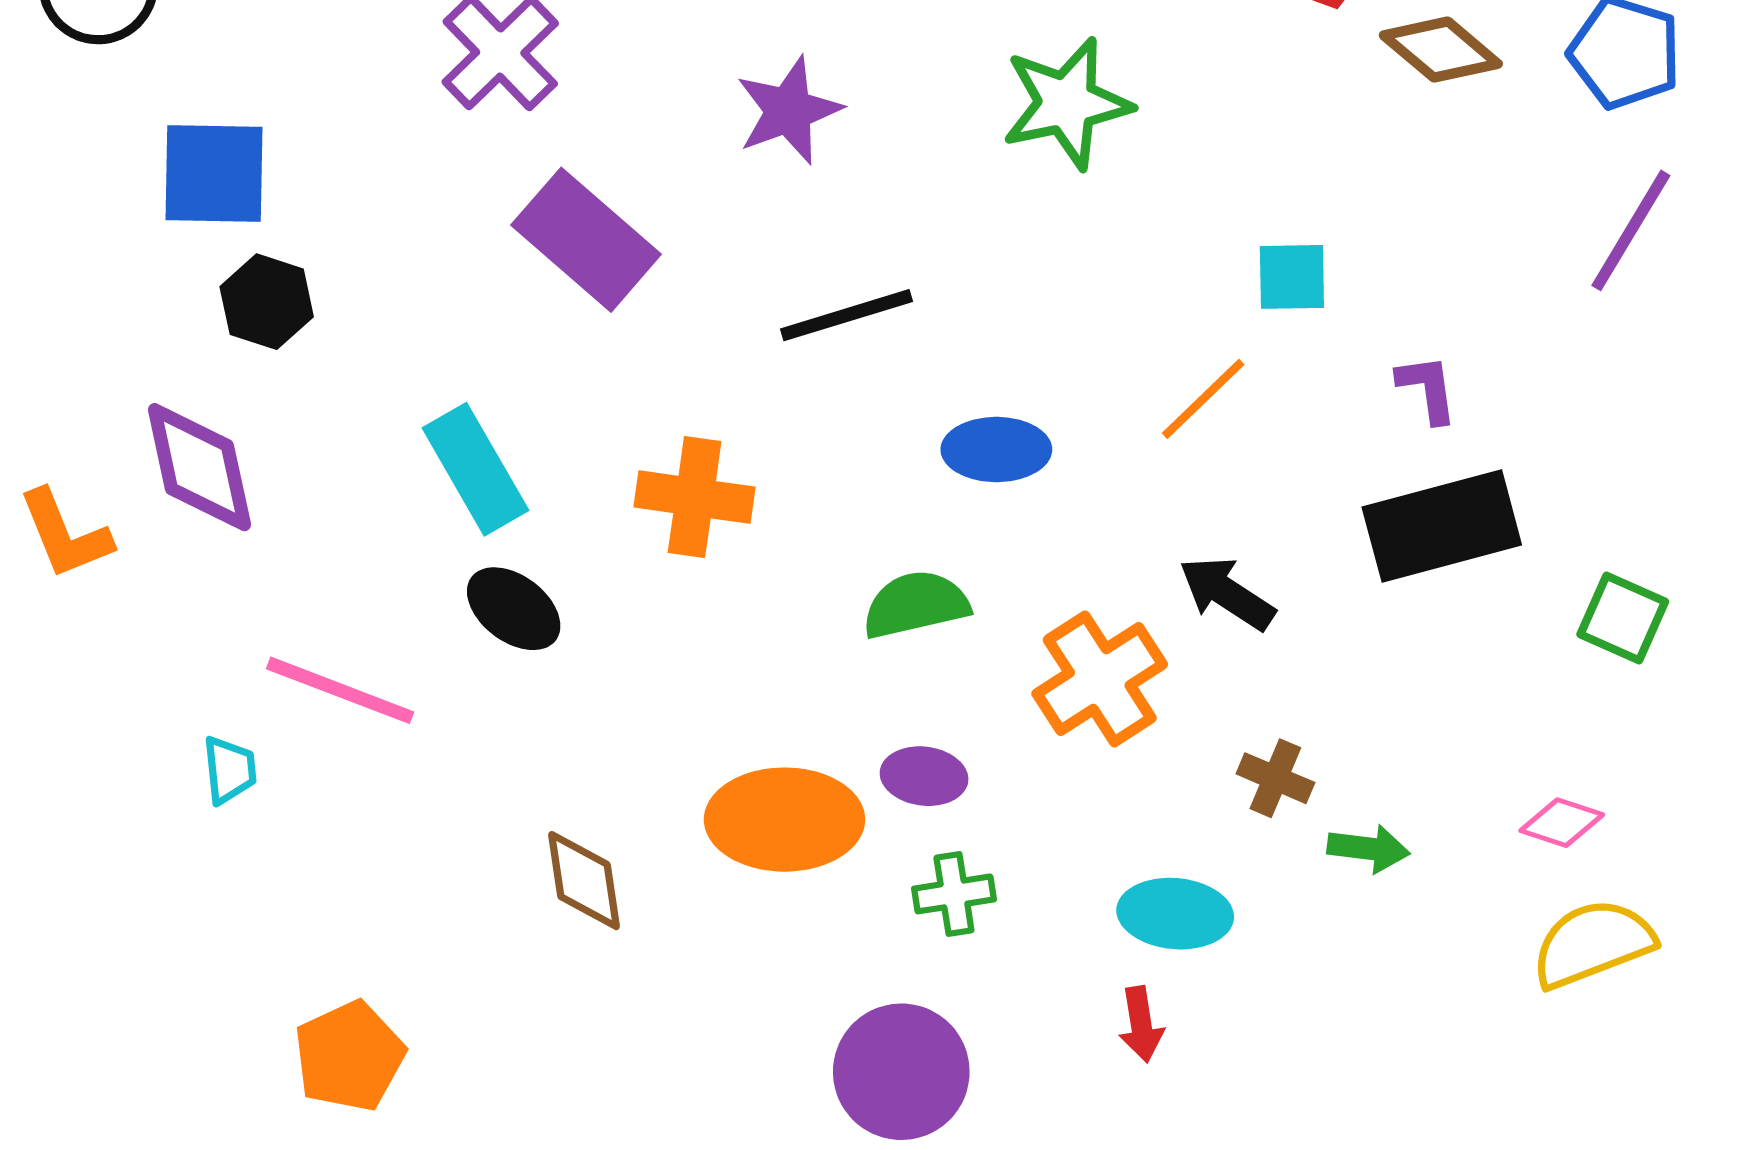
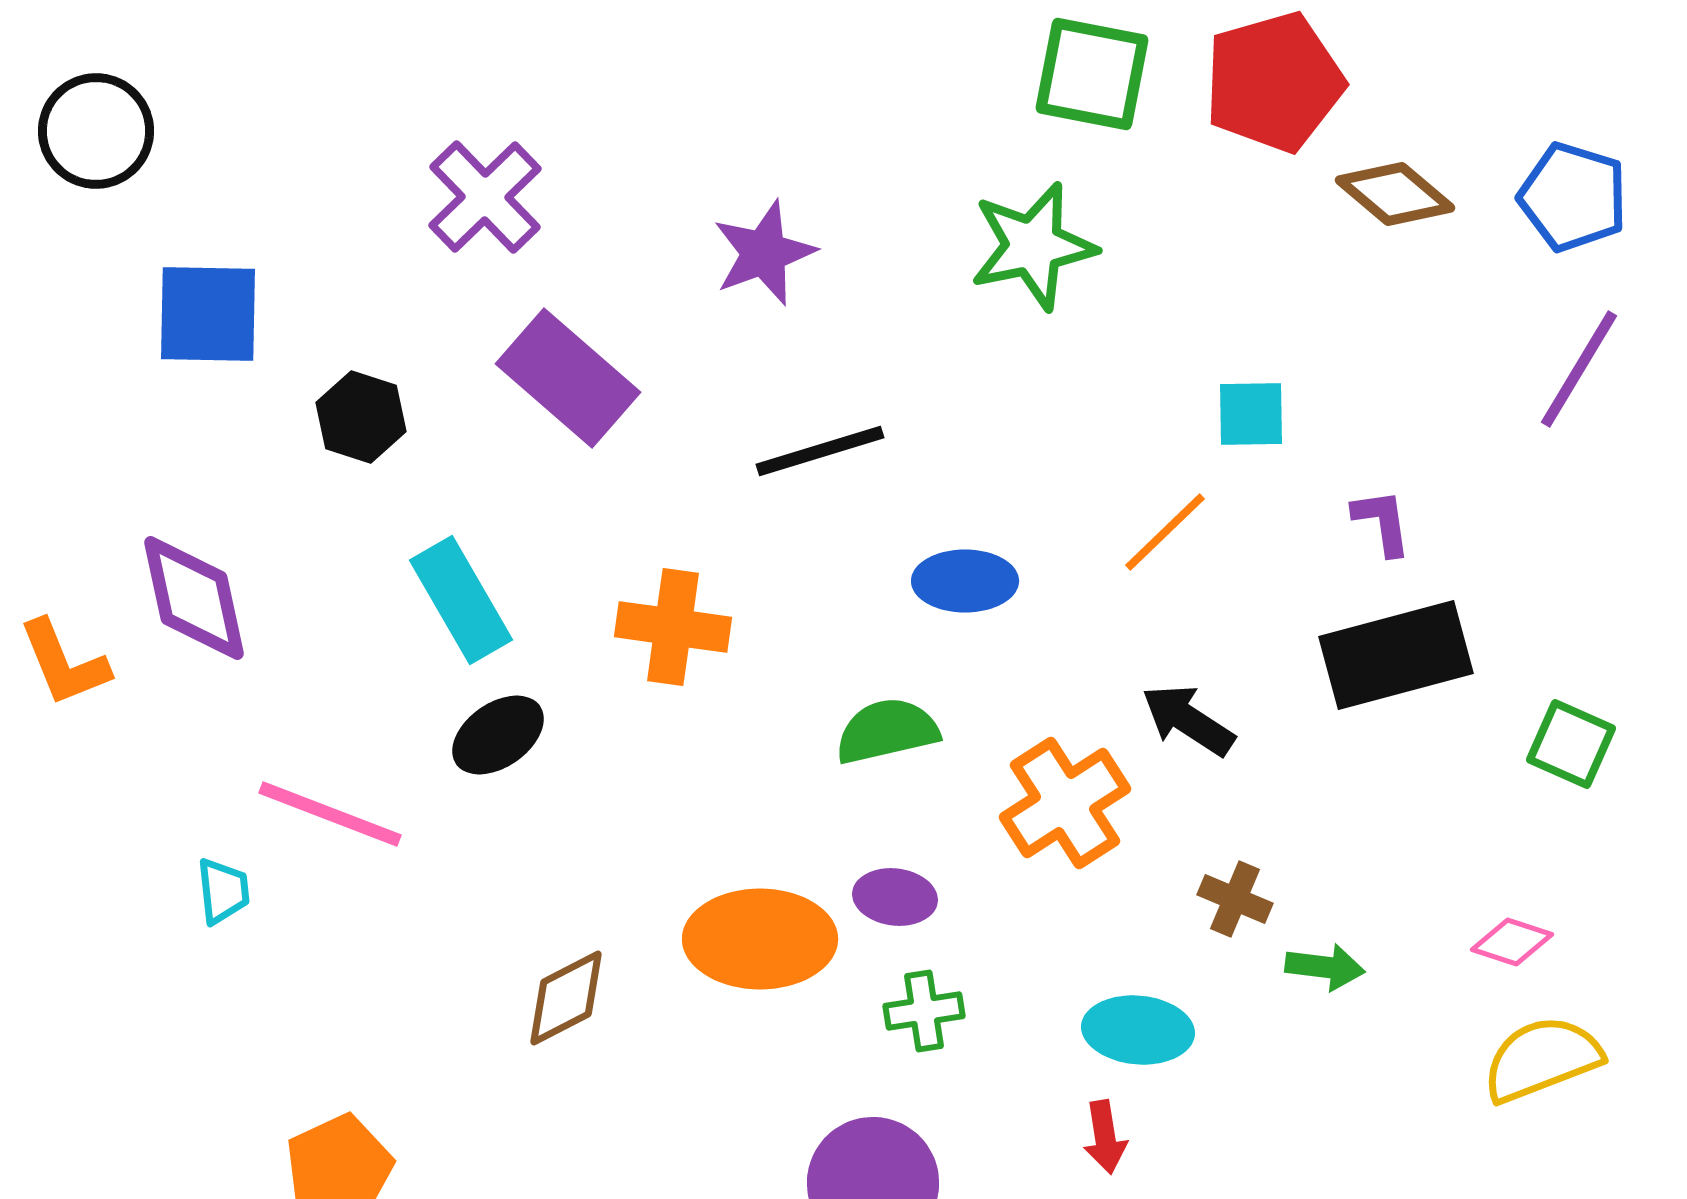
black hexagon: (267, 302) -> (361, 417), moved
black ellipse: (514, 609) -> (498, 735), turned -72
brown diamond: (584, 881) -> (566, 998), turned 71

